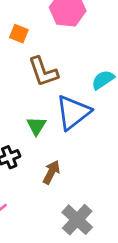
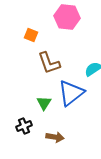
brown arrow: (51, 172) -> (55, 137), turned 72

